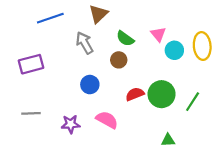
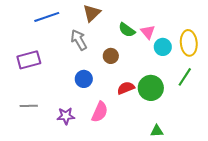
green semicircle: (125, 39) -> (127, 30), moved
green line: (193, 102) -> (185, 77), moved
pink semicircle: (107, 120) -> (100, 112), turned 85

